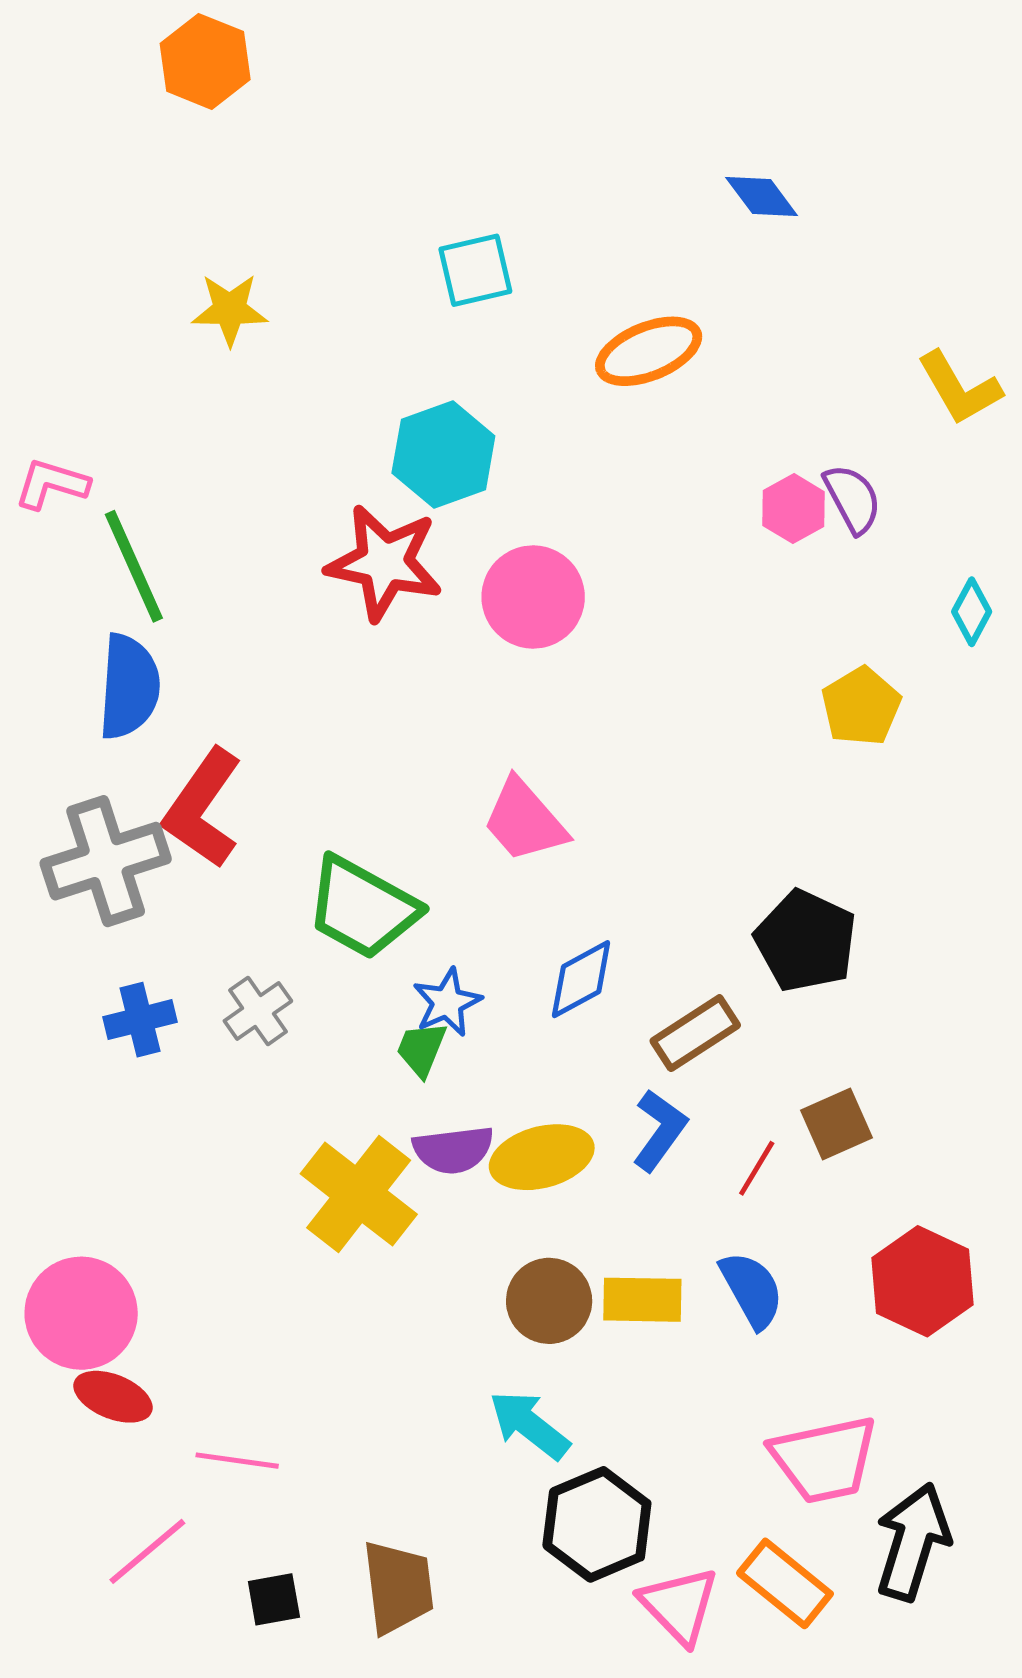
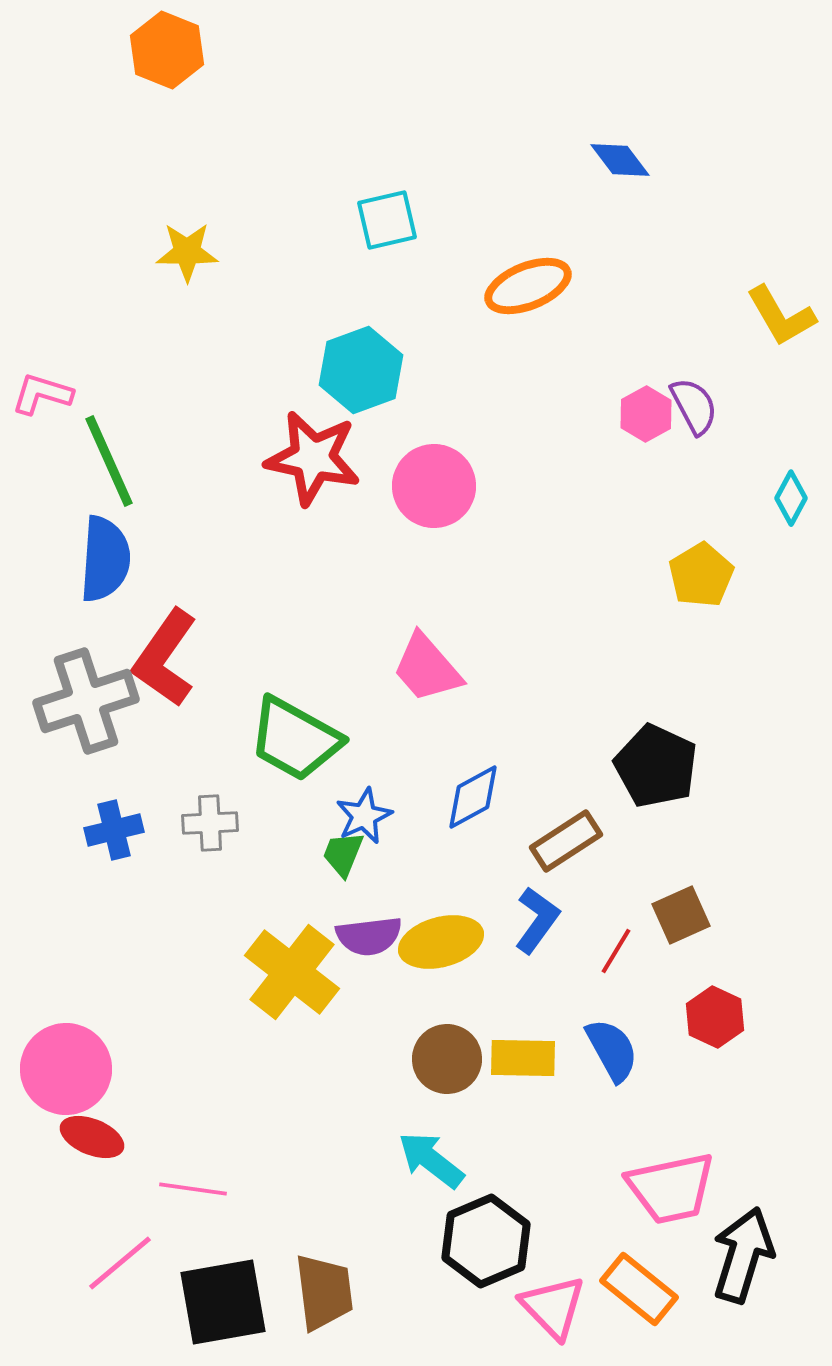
gray cross: (258, 1011) -> (210, 823), turned 32
red hexagon: (923, 1281) -> (715, 1017), moved, size x0.7
black square: (274, 1599) -> (223, 1302), size x2.0

